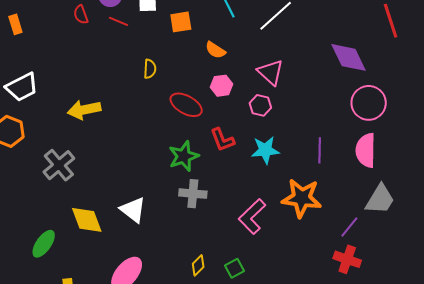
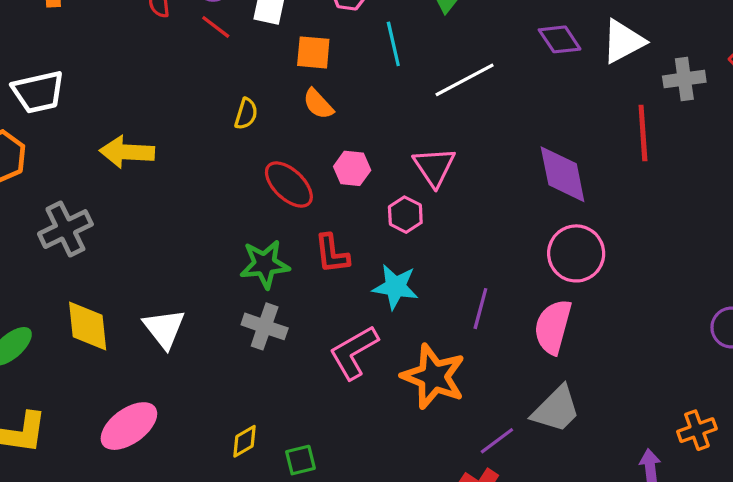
orange semicircle: (215, 50) -> (318, 104), moved
pink L-shape: (252, 216) -> (354, 352), moved

